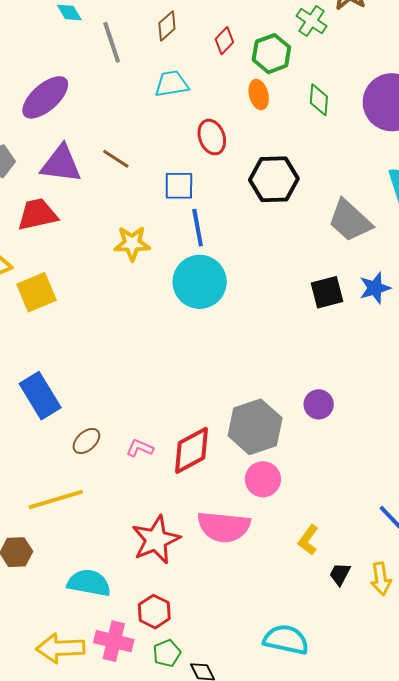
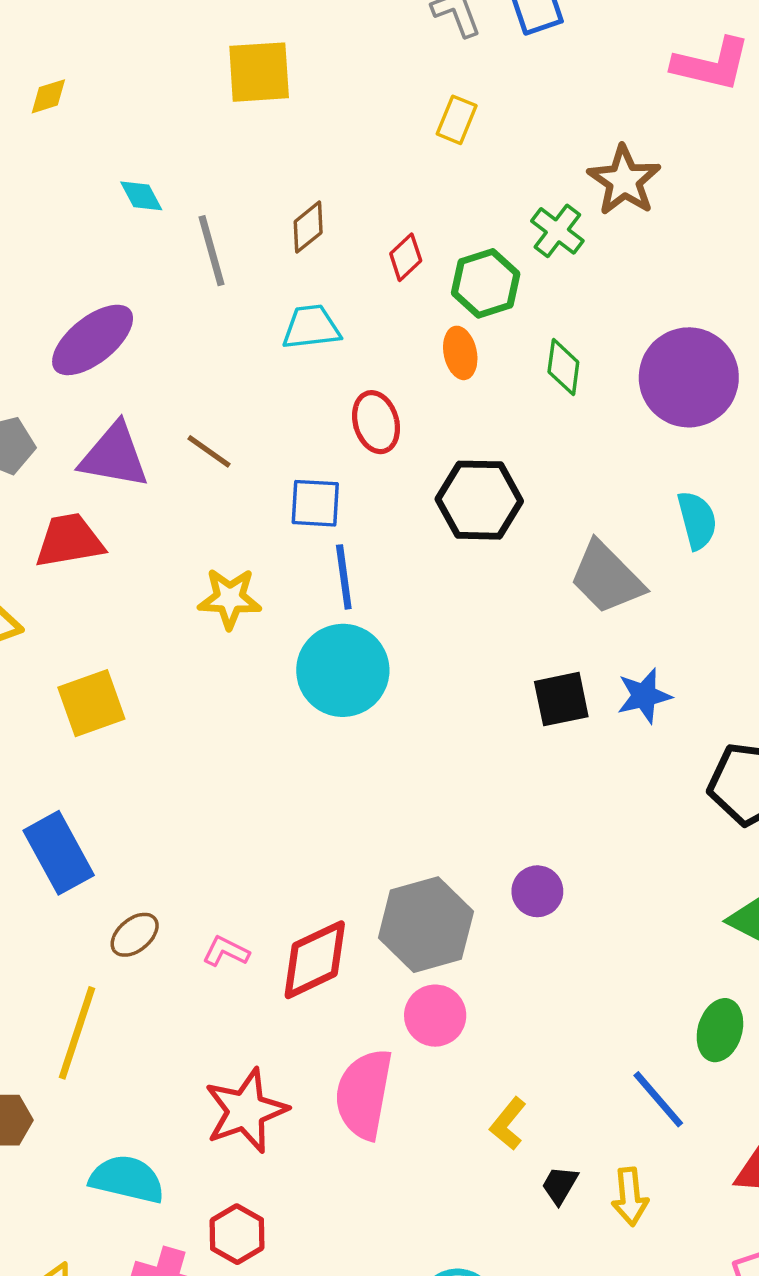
yellow square: (37, 292) -> (91, 703), moved
yellow line: (56, 499) -> (77, 1033), turned -58
pink semicircle: (224, 527) -> (364, 1094), turned 92

